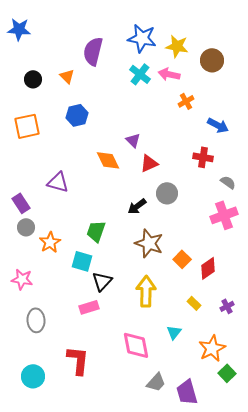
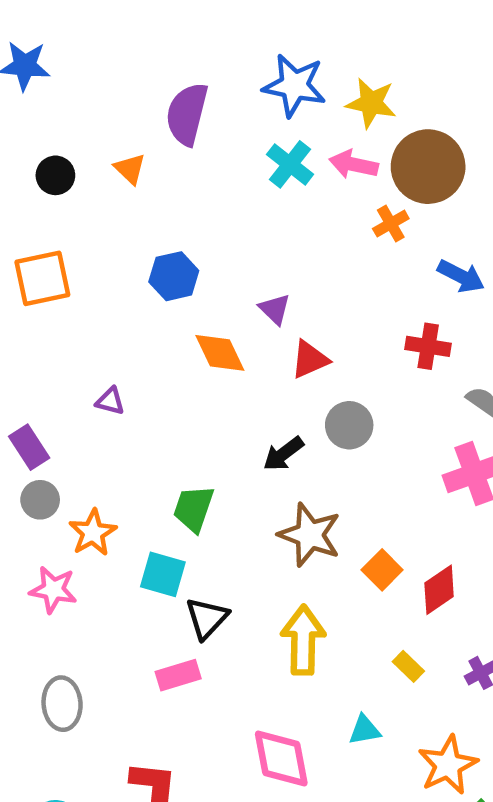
brown circle: (212, 60) -> (428, 167), moved, size x1.4
blue hexagon: (77, 115) -> (174, 276), moved
purple triangle: (58, 182) -> (110, 401), size x0.6
pink star: (22, 279) -> (53, 590), moved
cyan triangle: (174, 332) -> (365, 730), turned 42

